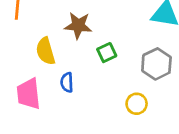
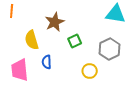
brown star: (78, 26) -> (55, 22), turned -30
yellow circle: (137, 104) -> (90, 71), moved

